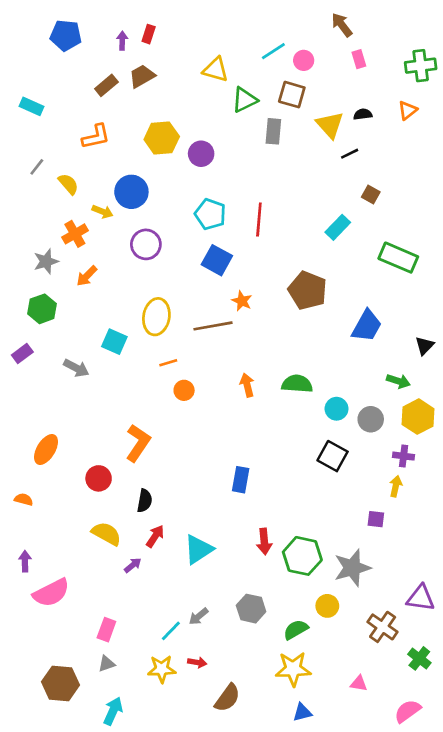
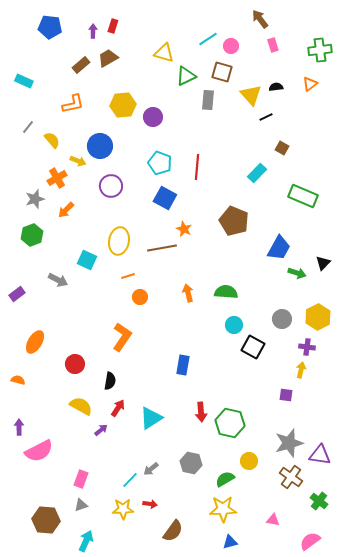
purple rectangle: (22, 354) -> (17, 294), moved
green arrow: (398, 381) -> (297, 273), moved
cyan circle: (337, 409) -> (234, 325), moved
orange L-shape: (138, 443) -> (122, 337), moved
gray star: (352, 568) -> (289, 443), moved

